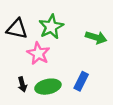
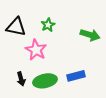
green star: (51, 27) -> (48, 25), size x0.6
blue rectangle: (81, 81) -> (76, 76), turned 48

